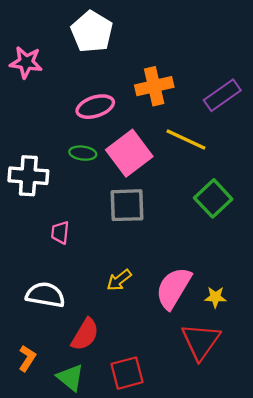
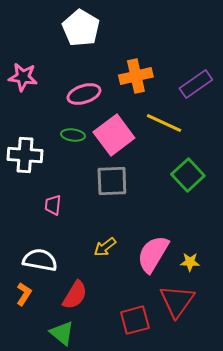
pink star: (26, 62) -> (23, 77), moved
orange L-shape: (27, 358) -> (24, 294), moved
red square: (127, 373) -> (135, 320), moved

